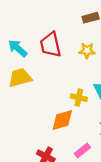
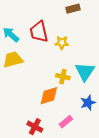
yellow star: (87, 51) -> (62, 43), moved

